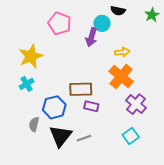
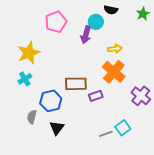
pink pentagon: (59, 23) -> (56, 22), turned 30
purple cross: (136, 104) -> (141, 96), moved
purple rectangle: (91, 106) -> (96, 96), moved, turned -32
black triangle: (61, 136) -> (57, 128), size x0.7
gray line: (84, 138) -> (106, 134), moved

